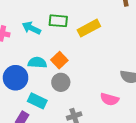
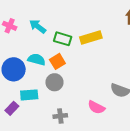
green rectangle: (58, 21) -> (63, 39), moved
cyan rectangle: (37, 101) -> (29, 95), turned -42

